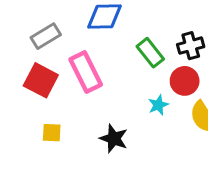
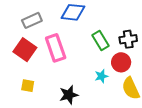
black star: (114, 139) -> (69, 95), turned 30

